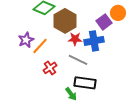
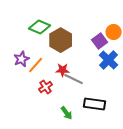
red star: (75, 39) -> (63, 70), moved
blue cross: (94, 41) -> (109, 60), moved, turned -36
black rectangle: (85, 83) -> (95, 104), moved

